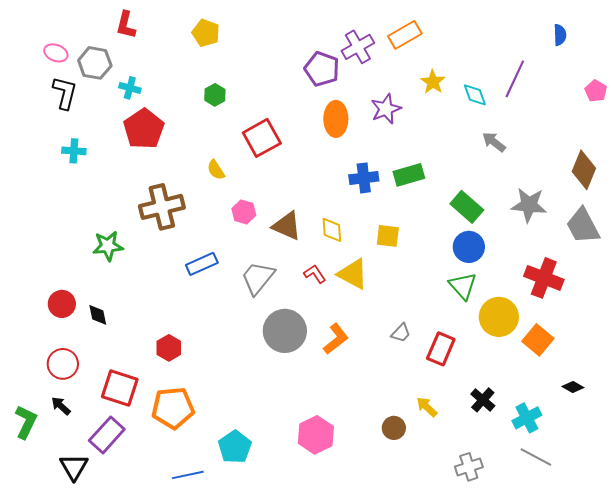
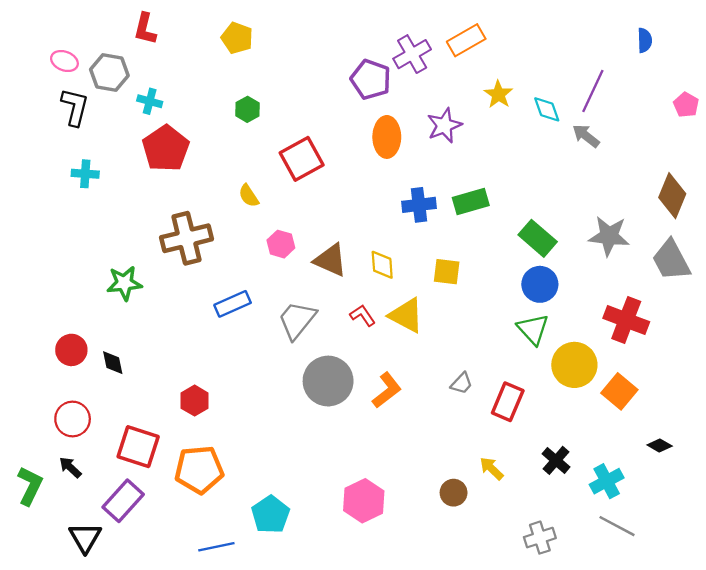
gray arrow: (494, 142) -> (586, 136), moved

